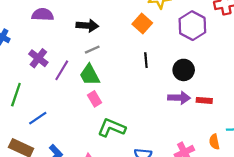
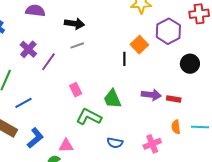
orange square: (142, 23) -> (139, 45), moved
black circle: (184, 70) -> (190, 64), moved
green trapezoid: (90, 75) -> (112, 99), moved
orange semicircle: (214, 142) -> (176, 127), moved

